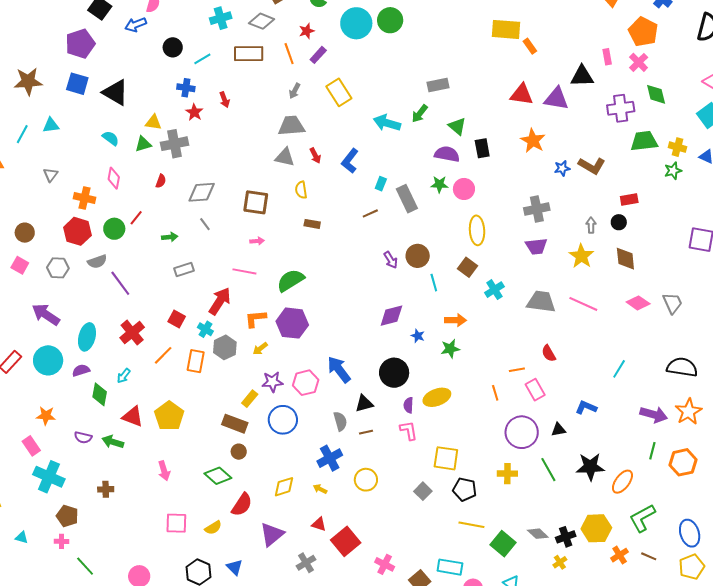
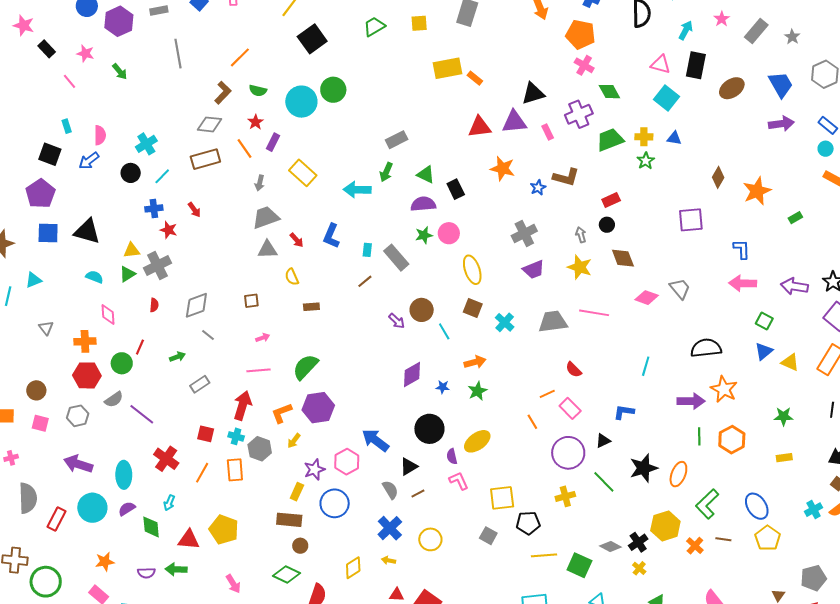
cyan cross: (221, 18) -> (146, 144), moved
pink rectangle: (607, 57) -> (548, 132), moved
brown square: (256, 202) -> (251, 301), size x0.6

